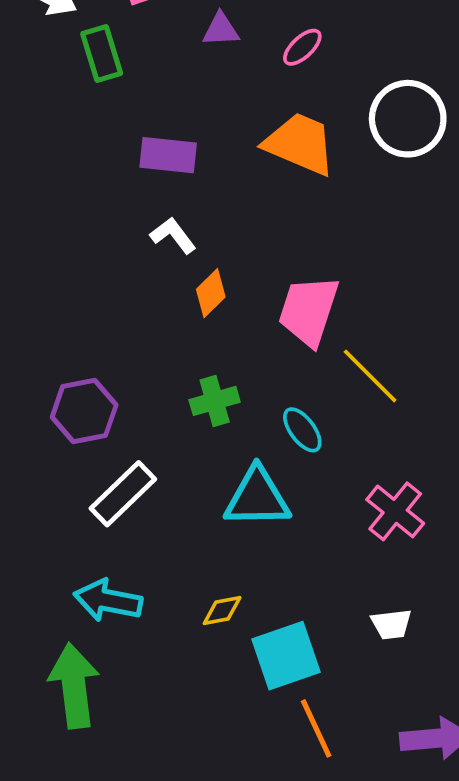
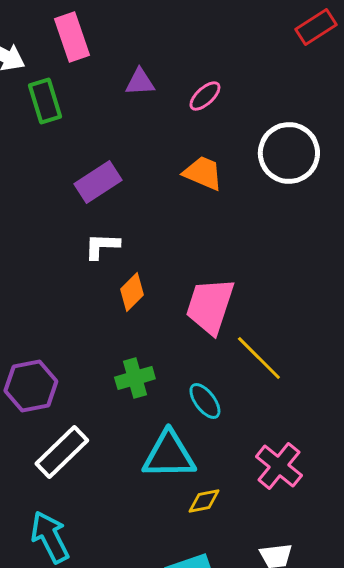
orange trapezoid: (300, 144) -> (203, 173), size x0.7
purple rectangle: (168, 155) -> (98, 182), turned -39
white L-shape: (173, 235) -> (102, 246), turned -51
cyan arrow: (108, 600) -> (50, 537), turned 52
yellow diamond: (222, 610) -> (204, 501), moved

